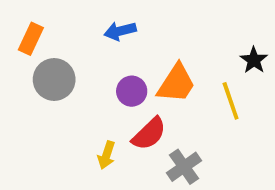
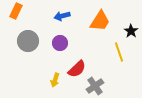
orange rectangle: (31, 39) -> (16, 11), moved
orange trapezoid: (176, 83) -> (100, 21), moved
purple circle: (132, 91) -> (60, 43), moved

